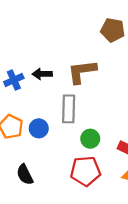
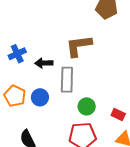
black arrow: (42, 74) -> (44, 63), moved

